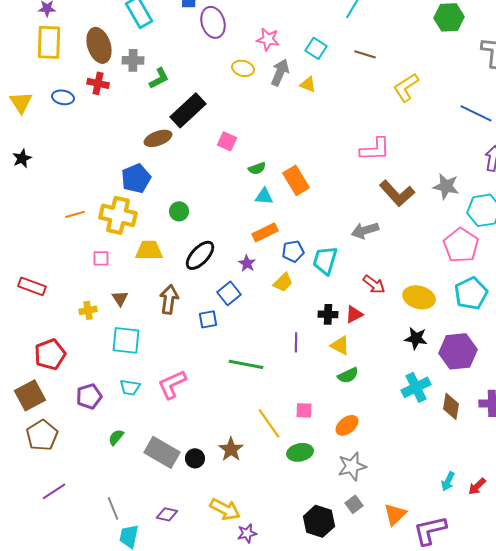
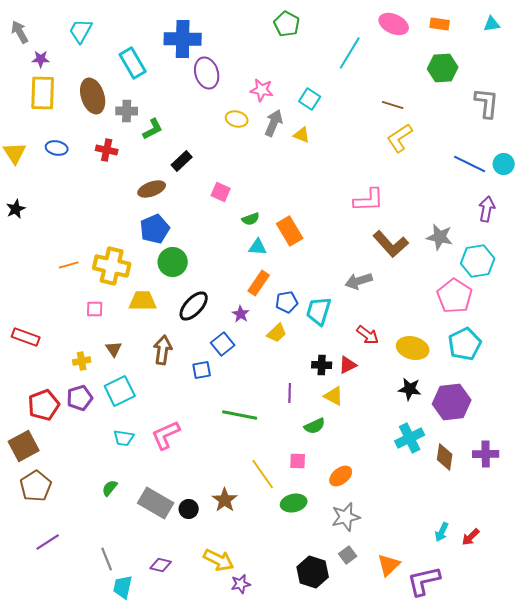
brown line: (365, 54) -> (393, 105), moved
red cross: (98, 83) -> (107, 150), moved
black rectangle: (188, 110) -> (182, 161), size x0.6
blue pentagon: (136, 178) -> (155, 229), moved
green circle: (179, 211) -> (173, 262), size x1.5
orange rectangle: (265, 232) -> (259, 283), turned -30
cyan square: (126, 340) -> (120, 391), turned -32
green semicircle: (348, 375) -> (315, 426), moved
purple pentagon: (89, 396) -> (80, 398), moved

